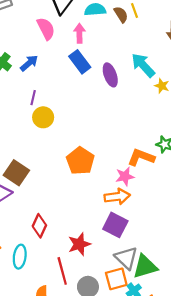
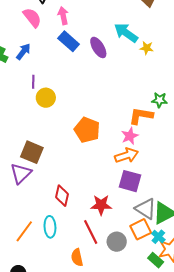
red star: (79, 244) -> (101, 205), turned 30

